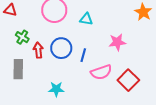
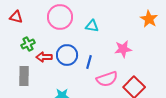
green cross: (22, 37) -> (28, 44), turned 32
red arrow: (38, 50) -> (44, 57), turned -84

